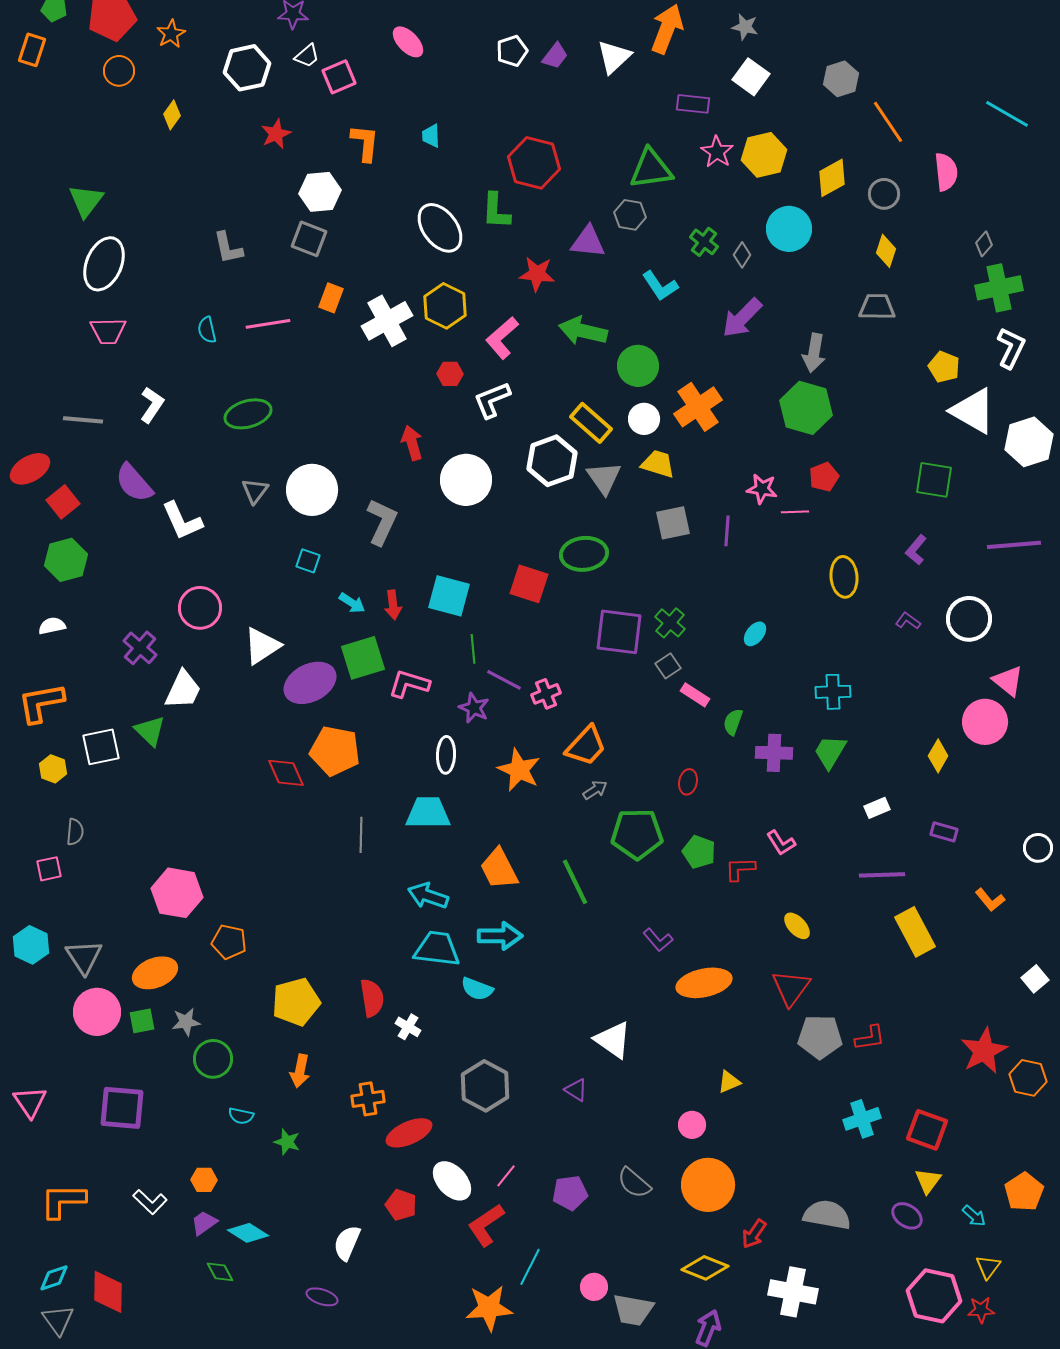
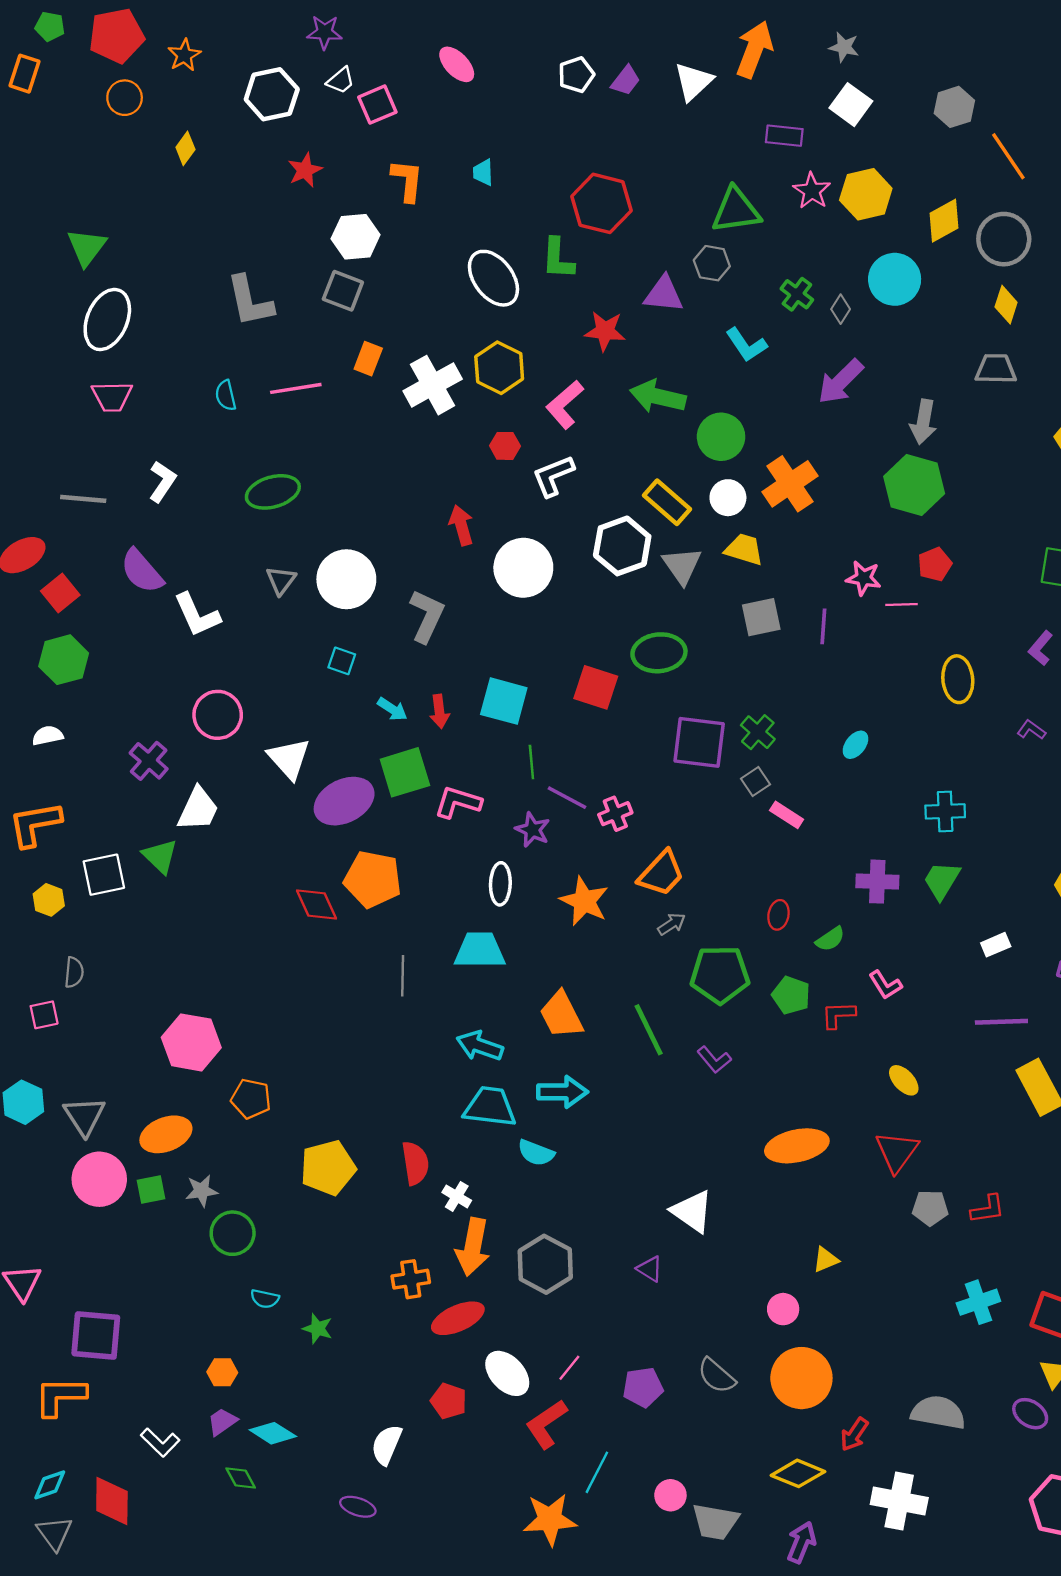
gray circle: (884, 194) -> (1004, 239), size x1.5
gray L-shape: (228, 248) -> (250, 301), size x1.4
white triangle: (262, 646) -> (289, 759), turned -39
green semicircle: (733, 722) -> (830, 939), moved, turned -144
purple L-shape: (658, 940) -> (714, 1060), moved
gray pentagon: (820, 1037) -> (930, 1208), size x0.7
orange arrow: (300, 1071) -> (473, 1247), moved, size x1.5
purple square: (122, 1108) -> (96, 1335), moved
white L-shape: (150, 1202) -> (160, 1442), moved

